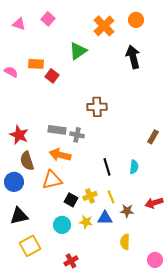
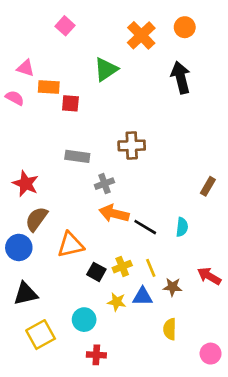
pink triangle: (19, 24) -> (26, 68), moved
red square: (52, 76) -> (70, 103), turned -32
gray rectangle: (57, 130) -> (77, 156), moved
gray cross: (77, 135) -> (104, 184), turned -32
orange arrow: (60, 155) -> (114, 213), moved
brown semicircle: (27, 161) -> (36, 219), turned 54
black line: (107, 167) -> (145, 227), turned -42
red arrow: (154, 203) -> (209, 276), turned 48
cyan circle: (62, 225) -> (84, 320), moved
red cross: (71, 261) -> (96, 355), turned 32

